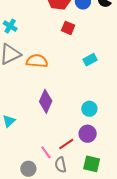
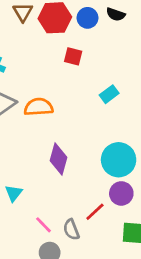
cyan circle: (89, 109) -> (119, 160), size x1.6
pink line: (46, 152) -> (43, 225), moved
gray semicircle: (61, 165) -> (71, 230), moved

